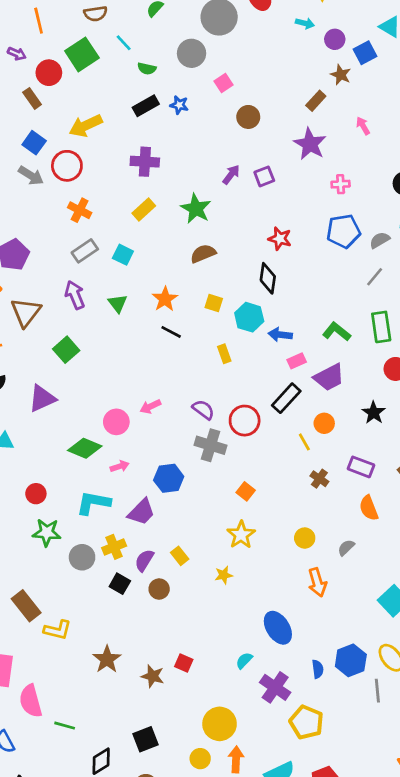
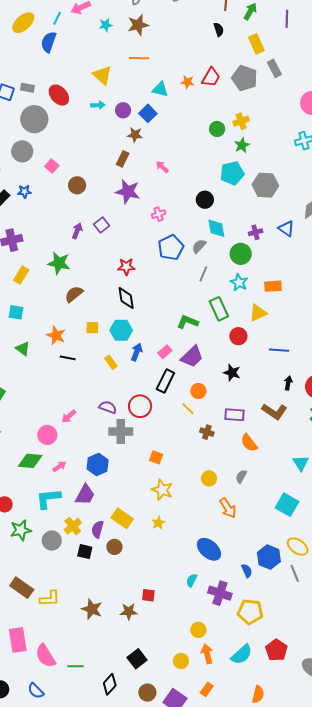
blue arrow: (280, 335) -> (137, 352), moved, turned 120
yellow rectangle: (180, 556) -> (122, 518), size x1.5
yellow circle: (220, 724) -> (198, 630), moved, size x0.6

